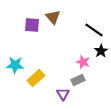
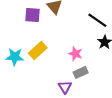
pink star: (83, 62) -> (75, 54), moved
yellow rectangle: (36, 78) -> (38, 51), moved

